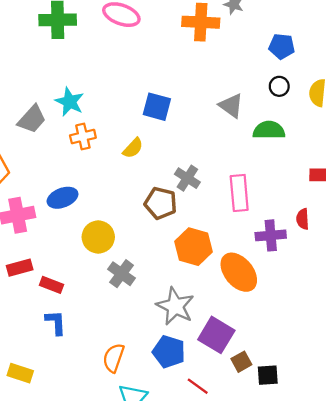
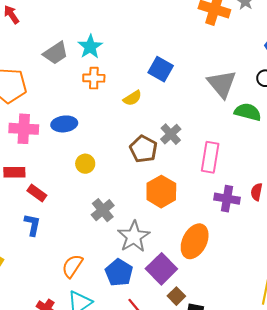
gray triangle: (231, 106) -> (222, 84), size x1.4
yellow circle: (98, 237) -> (85, 164), size x0.7
orange ellipse: (239, 272) -> (195, 241), moved, turned 52
gray cross: (122, 274) -> (103, 210), moved
brown square: (241, 362) -> (176, 296), turned -30

